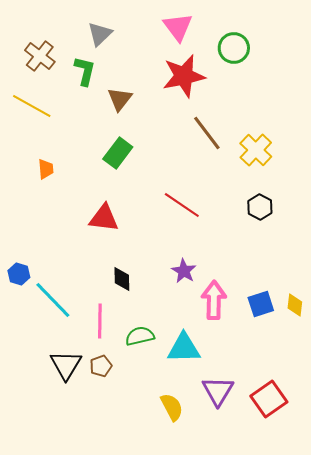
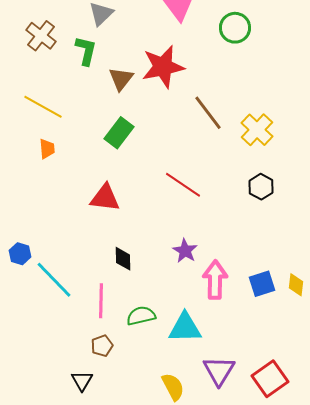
red star: (184, 76) -> (163, 67), moved
yellow line: (32, 106) -> (43, 107), moved
black triangle: (66, 365) -> (82, 381), moved, size x0.7

